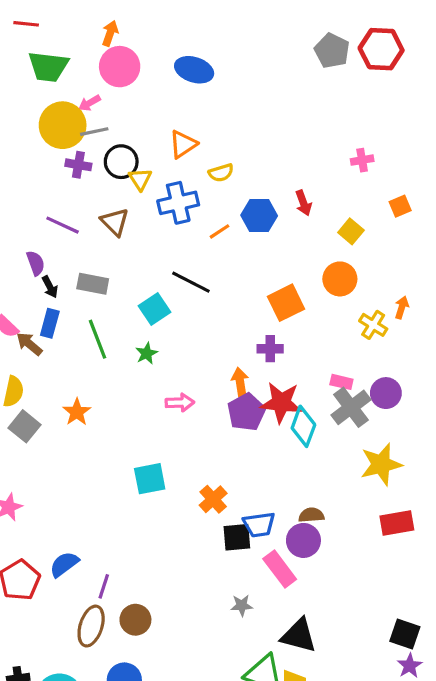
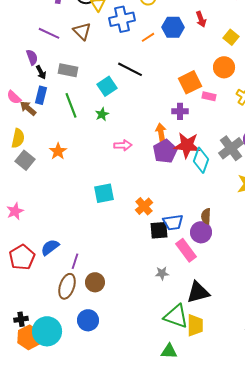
pink rectangle: (341, 382) -> (209, 96), moved
brown semicircle: (311, 515) -> (206, 216), turned -84
black triangle: (299, 636) -> (198, 292), turned -30

